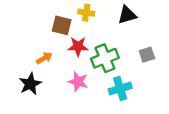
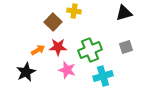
black triangle: (127, 15) -> (124, 13), moved
brown square: (62, 25) -> (53, 22), turned 30
red star: (78, 46) -> (58, 47), moved

